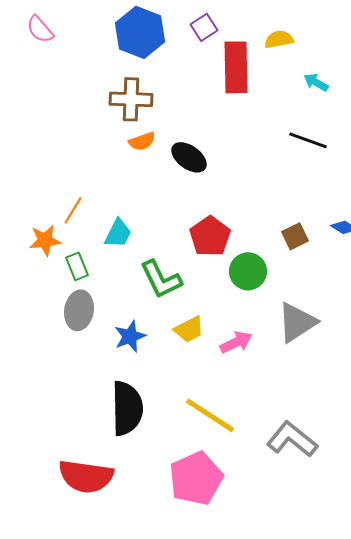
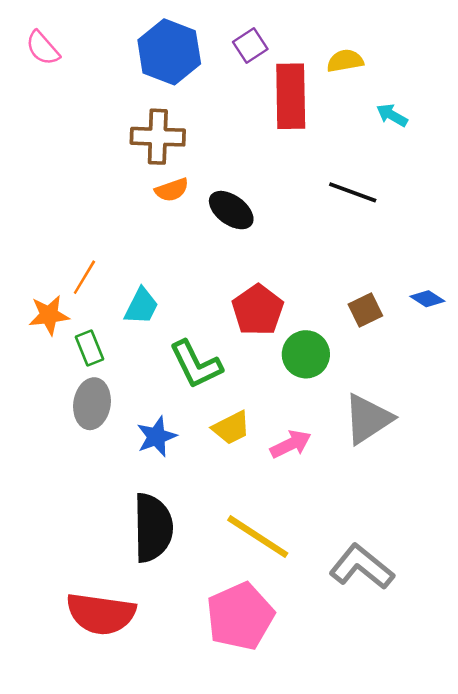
black line: (308, 140) -> (353, 192), moved

